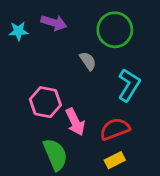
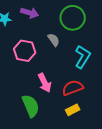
pink hexagon: (45, 102) -> (25, 51), moved

